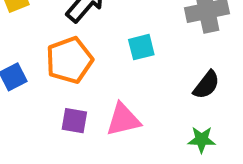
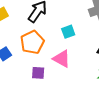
pink triangle: (123, 120) -> (62, 59), moved, turned 48

